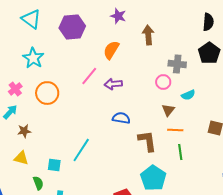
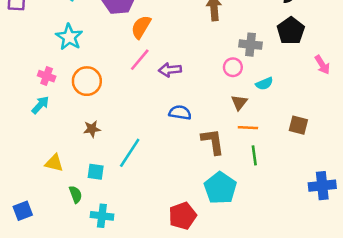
orange semicircle: (111, 50) -> (141, 27), moved
pink cross: (15, 89) -> (47, 76), turned -32
brown star: (24, 131) -> (92, 129), moved

